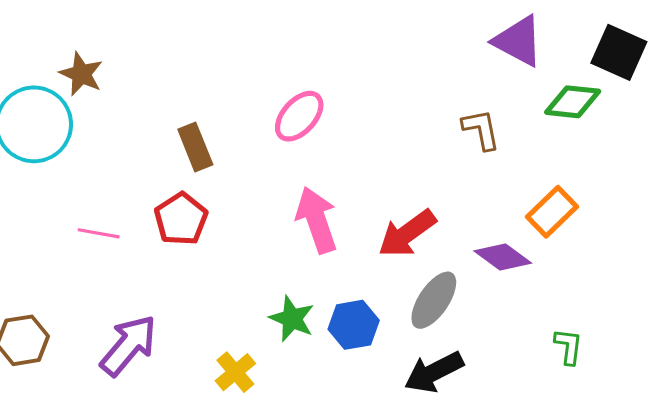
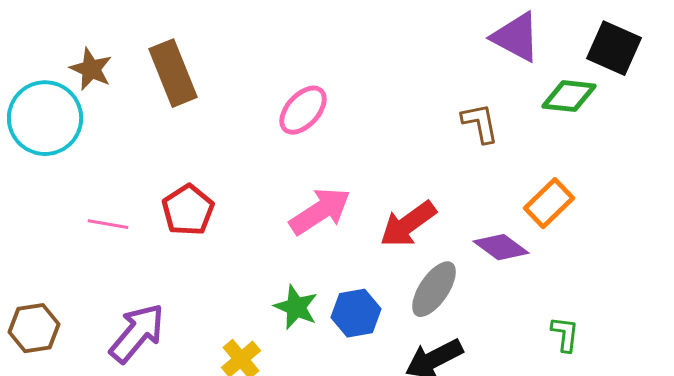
brown rectangle: (195, 147) -> (173, 73), moved, size x1.4
pink arrow: (317, 220) -> (320, 211), turned 76

